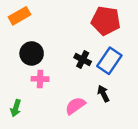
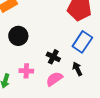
black cross: (83, 60) -> (53, 57), moved
pink cross: (40, 79) -> (26, 71), moved

